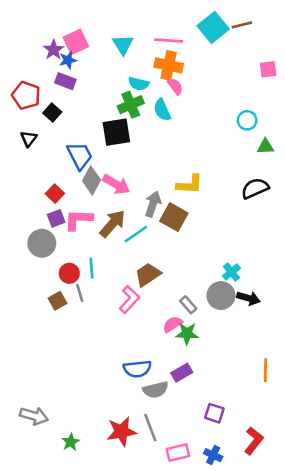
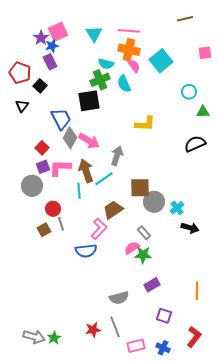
cyan square: (213, 27) -> (161, 61), moved
purple rectangle: (65, 81) -> (50, 62), turned 42
yellow L-shape: (190, 184) -> (145, 124), moved
brown square: (174, 217) -> (140, 188), moved, turned -30
brown arrow: (112, 224) -> (86, 171), turned -60
cyan line: (91, 268) -> (79, 191), moved
gray circle: (221, 296) -> (154, 202), moved
blue semicircle: (137, 369) -> (86, 251), moved
orange line: (265, 370) -> (197, 291), moved
purple rectangle: (182, 373) -> (152, 285), moved
gray arrow: (34, 416) -> (34, 337), moved
red star: (122, 432) -> (93, 330), size x0.7

